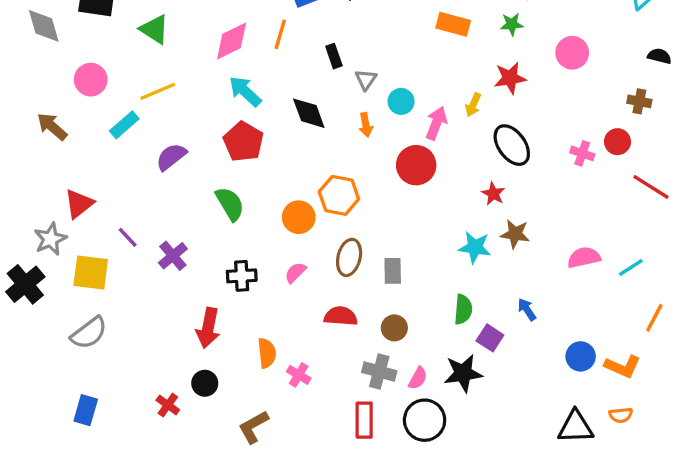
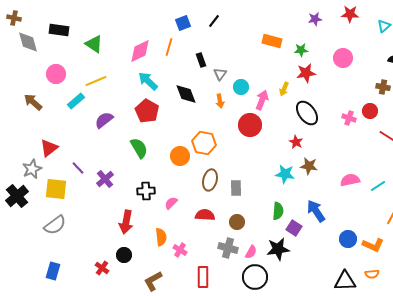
green star: (512, 24) -> (301, 50), moved
pink semicircle: (295, 273) -> (171, 203), moved
blue arrow: (527, 309) -> (316, 211), size x1.6
red rectangle: (364, 420) -> (203, 277), moved

